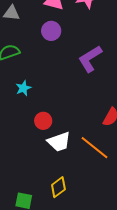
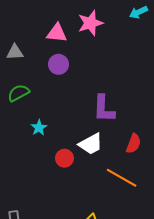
purple L-shape: (90, 59) -> (104, 109), moved, turned -48
white trapezoid: (59, 142) -> (91, 144), moved

